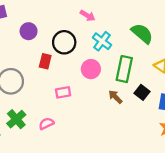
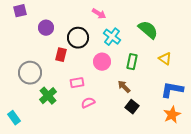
green rectangle: (124, 69) -> (132, 62), size x0.7
black square: (142, 92) -> (132, 107), moved
green cross: (16, 119) -> (48, 96), moved
pink semicircle: (46, 124) -> (88, 103), moved

